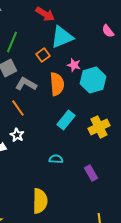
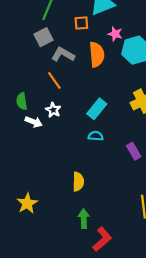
orange square: (43, 55) -> (81, 23), turned 32
cyan rectangle: (66, 120) -> (97, 109), moved
yellow semicircle: (40, 201) -> (78, 182), size x0.7

